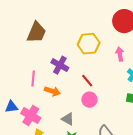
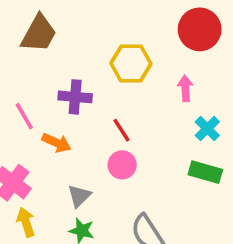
purple cross: (60, 65) -> (75, 97), turned -30
pink line: (33, 78) -> (24, 116), turned -42
gray triangle: (68, 119) -> (79, 196), turned 40

